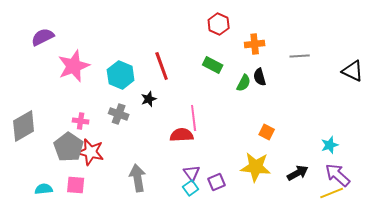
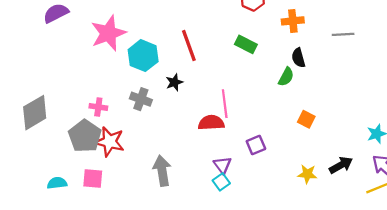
pink star: (74, 66) -> (108, 33), moved
green semicircle: (244, 83) -> (286, 77), moved
yellow star: (256, 167) -> (307, 174), moved, size x0.6
purple square: (217, 182) -> (256, 145), moved

